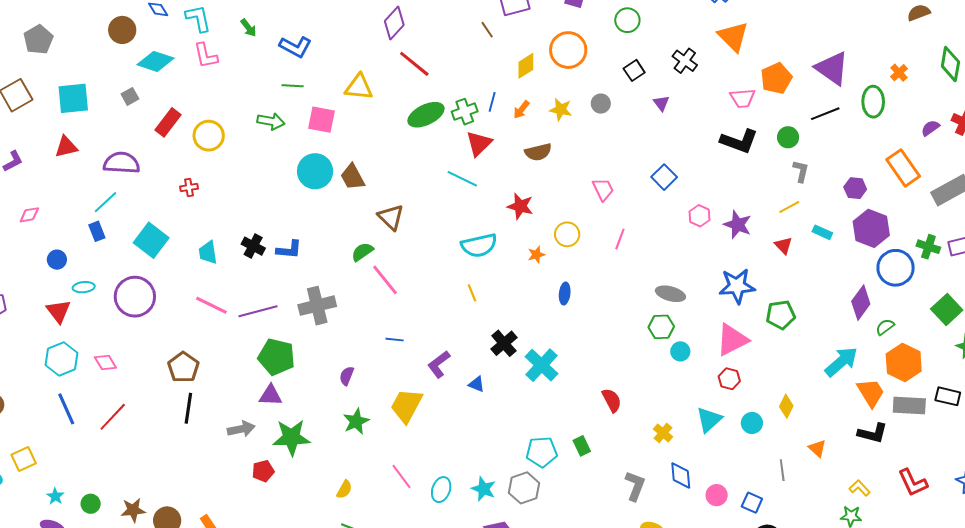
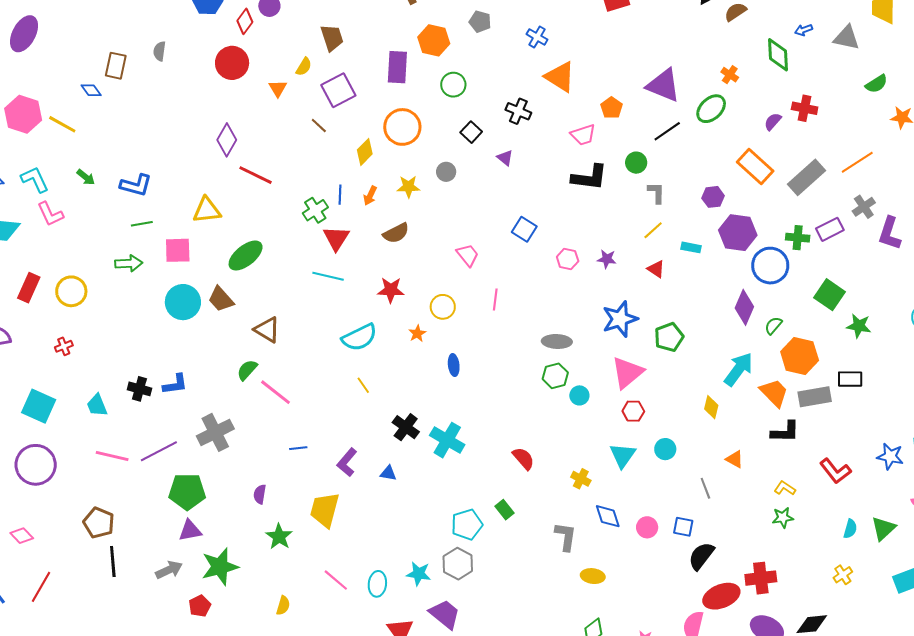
orange pentagon: (776, 78) -> (611, 108), size x0.7
green ellipse: (873, 102) -> (711, 109), turned 60
green ellipse: (426, 115) -> (246, 255), moved
purple star: (738, 225) -> (607, 259), size x0.7
yellow diamond: (786, 406) -> (711, 407), moved

